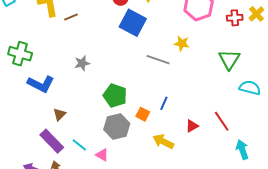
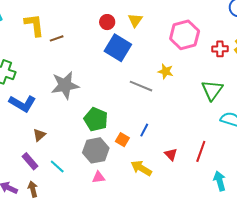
gray star: (82, 63) -> (65, 85), size x1.8
red line: (222, 121) -> (201, 151), turned 50
red triangle: (192, 126) -> (171, 154), turned -48
purple rectangle: (52, 141) -> (30, 161), size x0.7
pink triangle: (102, 155) -> (99, 177), moved, turned -40

